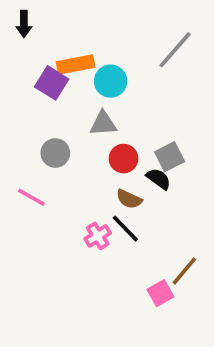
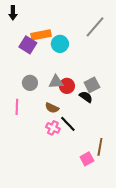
gray triangle: (103, 124) -> (56, 82), moved
pink line: (31, 197) -> (17, 107), turned 63
brown semicircle: (129, 199) -> (52, 108), moved
pink cross: (98, 236) -> (53, 128), turned -32
brown line: (184, 271) -> (100, 147), turned -30

